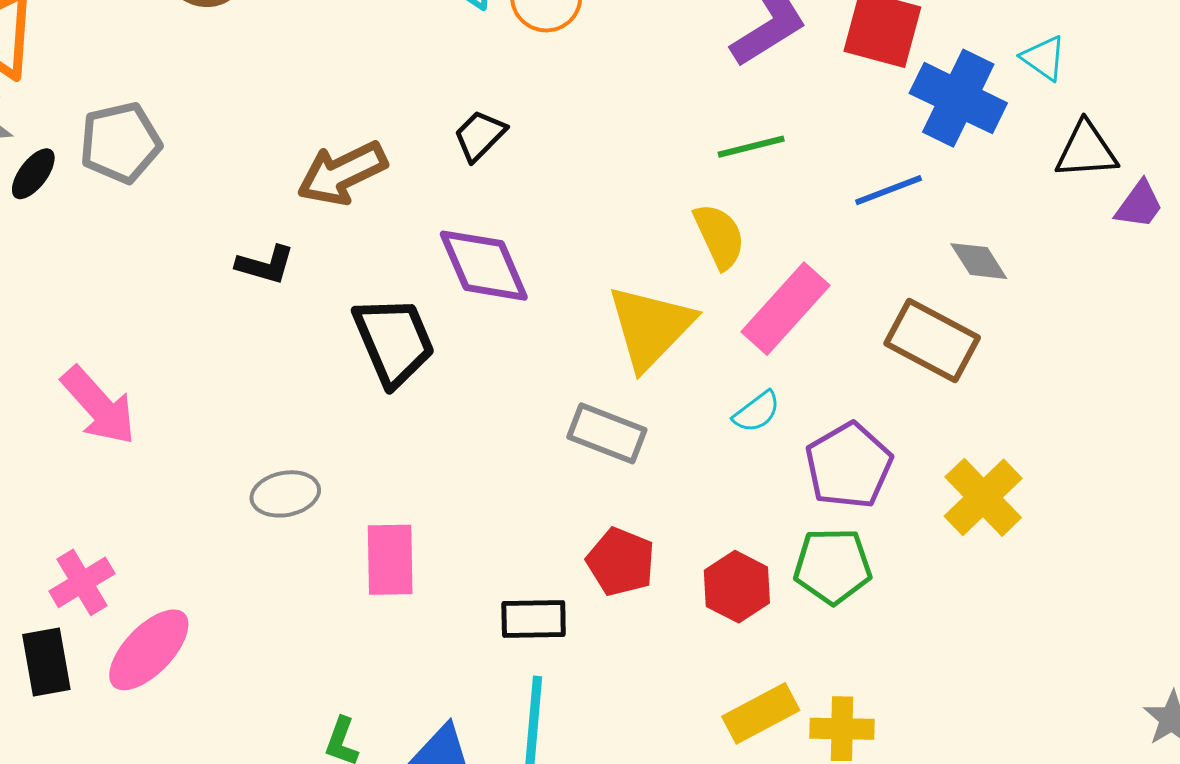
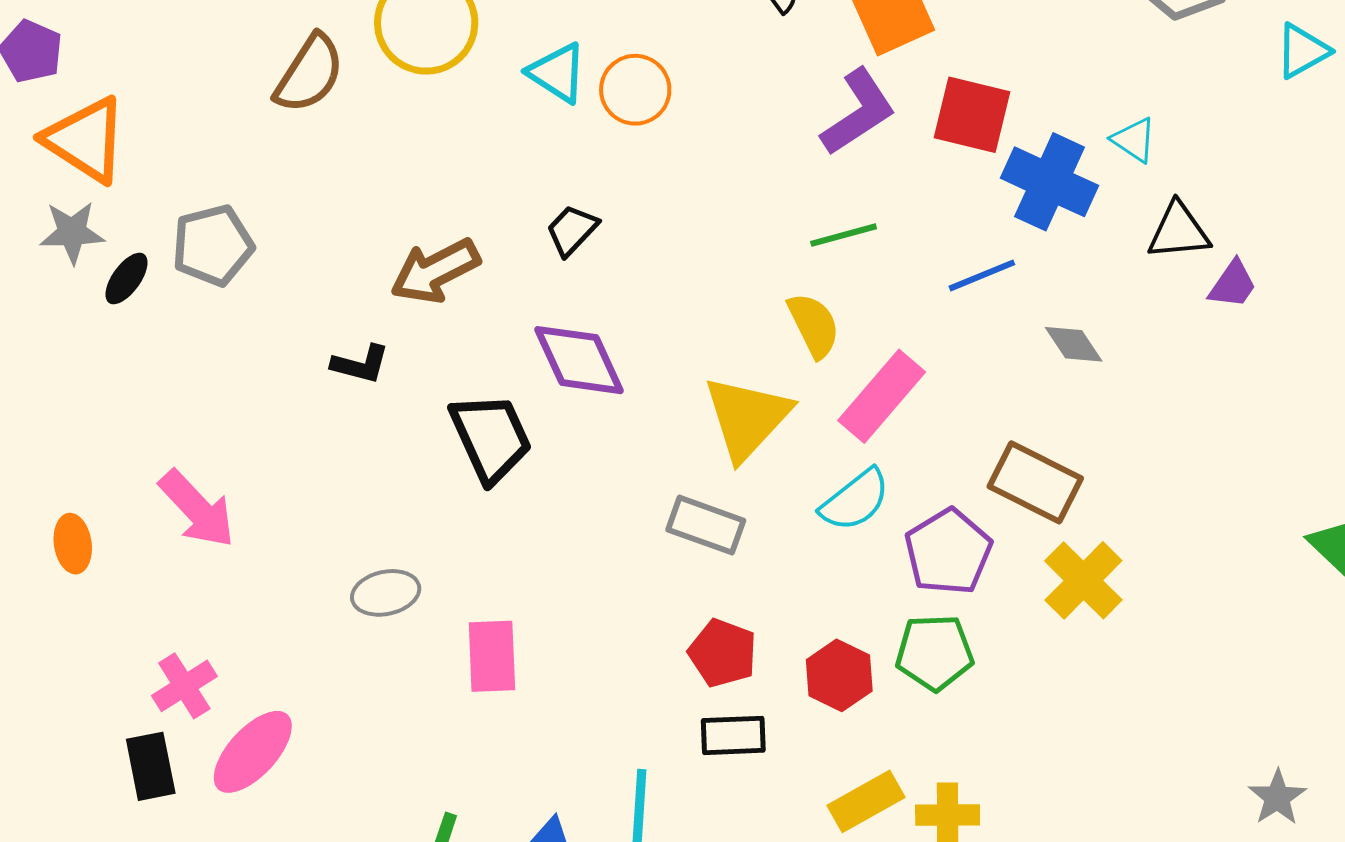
brown rectangle: (932, 340) -> (1035, 482), moved
cyan semicircle: (757, 412) -> (855, 500), size x1.5
black rectangle: (534, 619) -> (733, 735), moved

